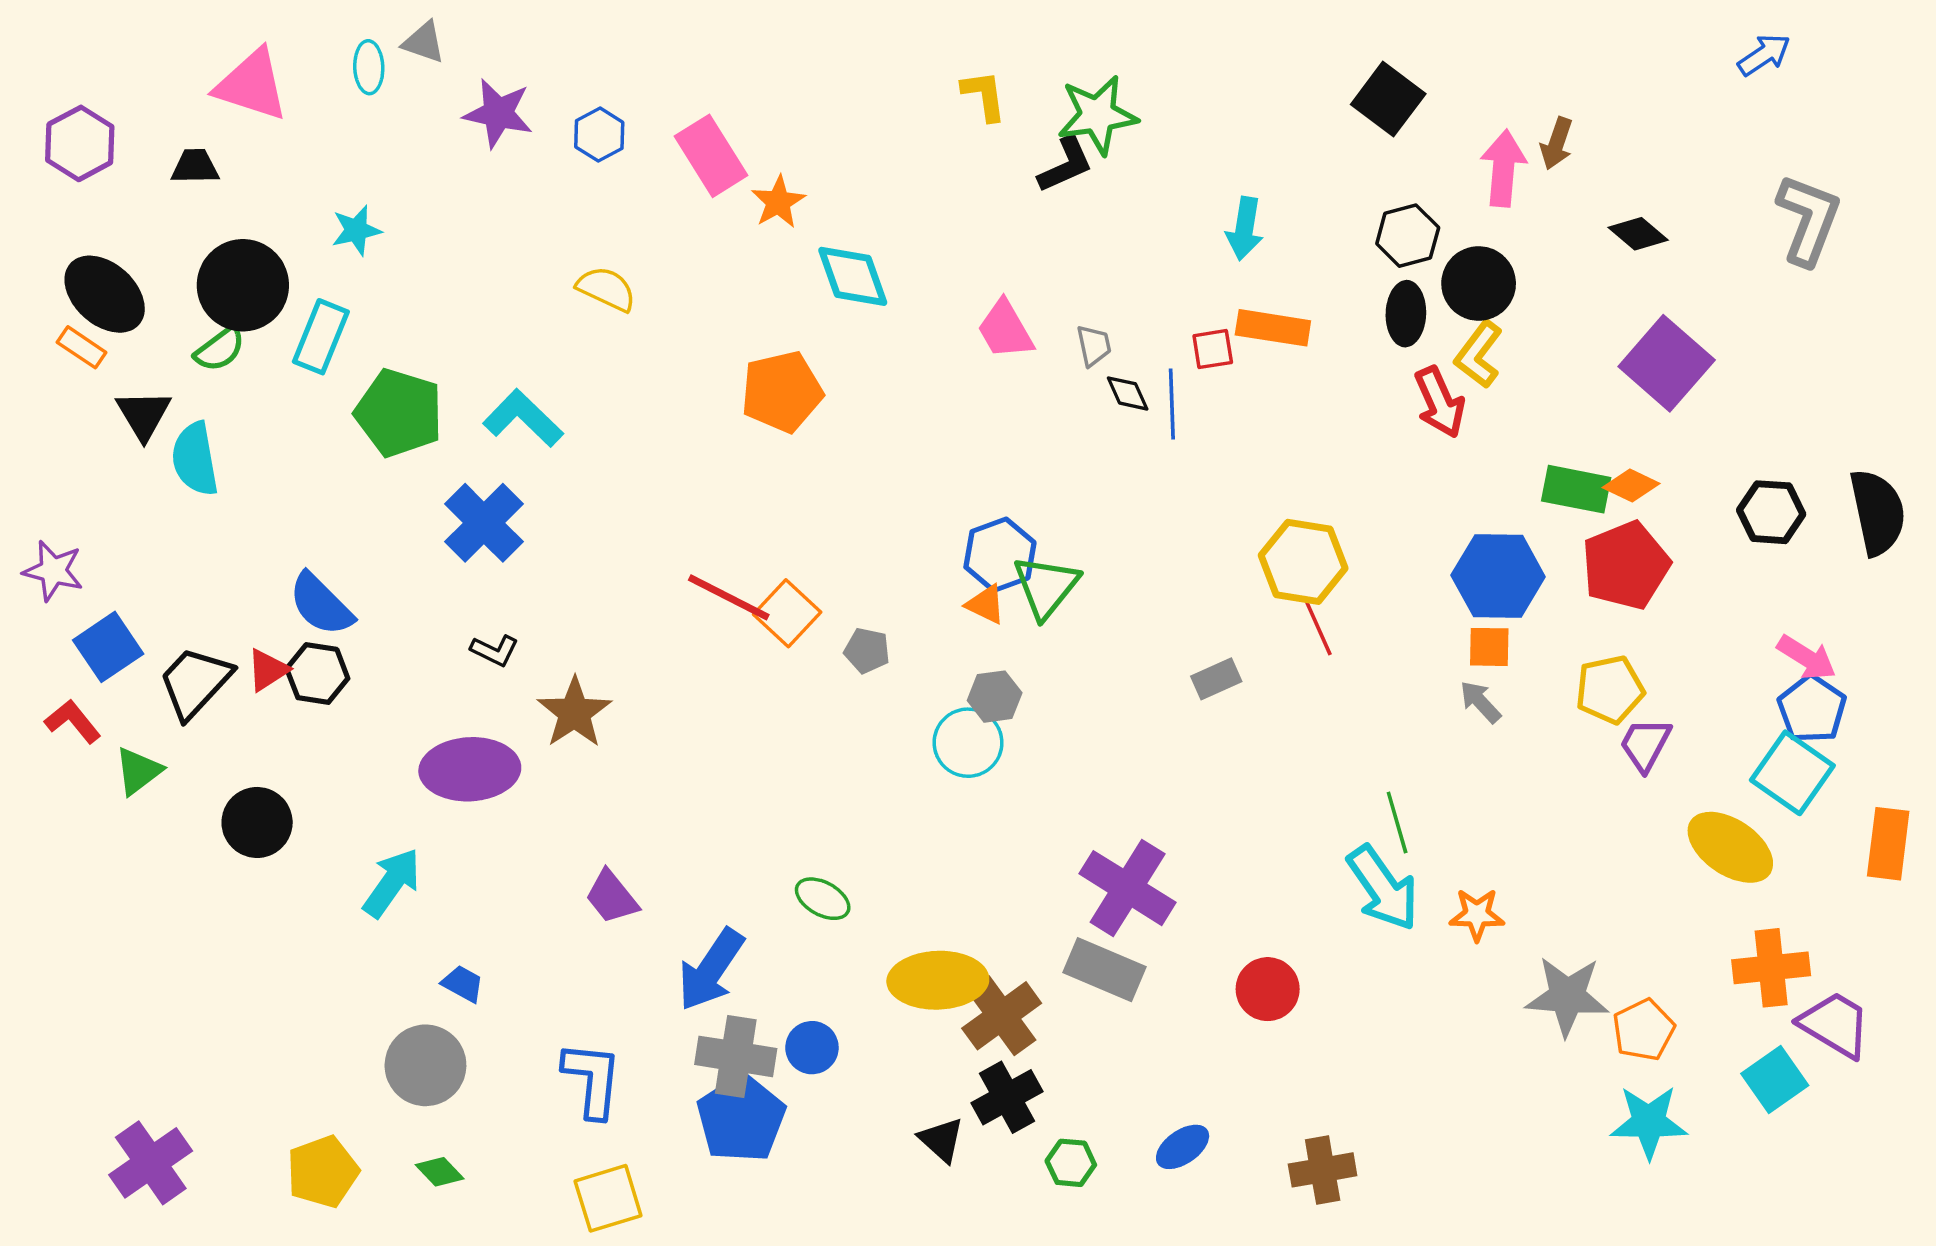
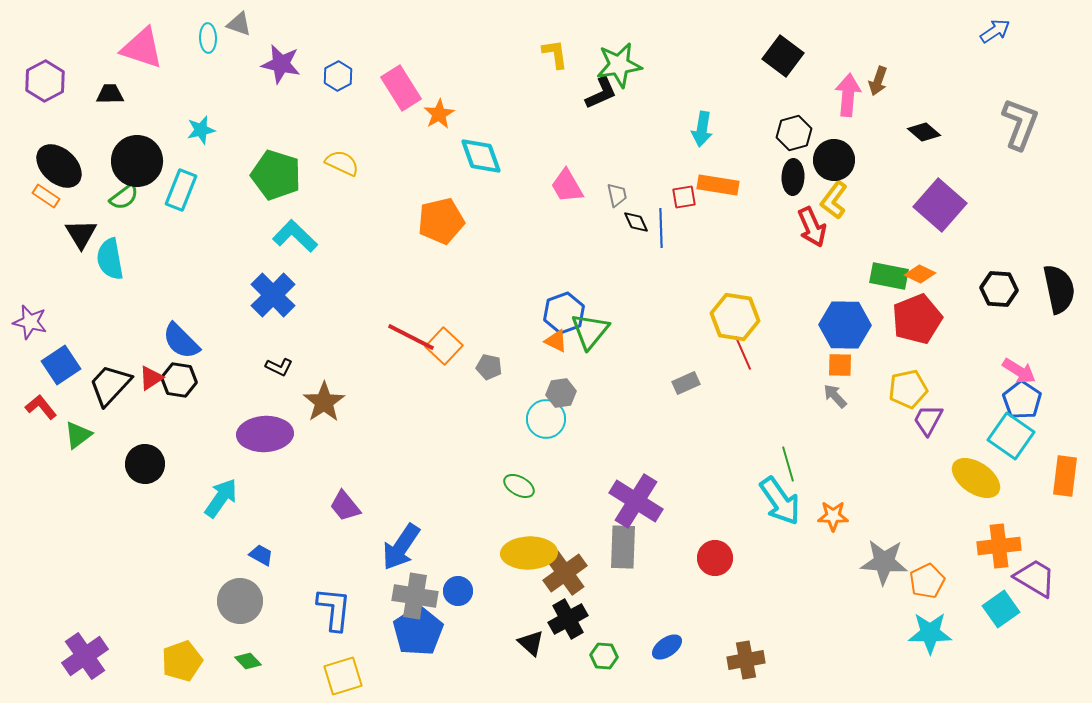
green pentagon: (399, 413) -> (276, 175), moved
green ellipse: (823, 899) -> (519, 486), moved
gray rectangle: (1105, 970) -> (623, 547), turned 69

